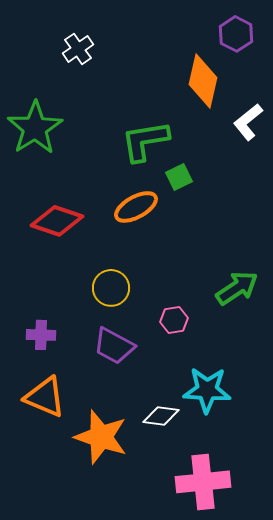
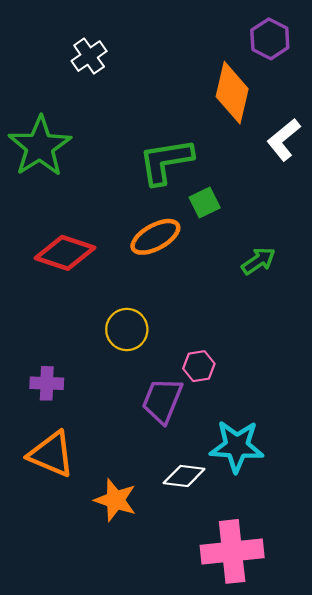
green arrow: (237, 288) -> (258, 261), moved, size x0.7
purple trapezoid: (114, 346) -> (162, 400), moved, turned 84
orange star: (101, 437) -> (115, 500), size x0.7

